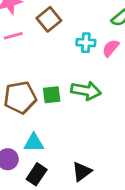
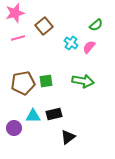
cyan cross: (86, 43) -> (71, 43), turned 32
green arrow: (86, 91) -> (83, 81), moved
black rectangle: (37, 174) -> (54, 114), moved, turned 42

